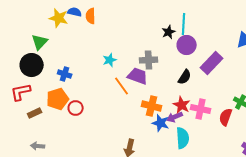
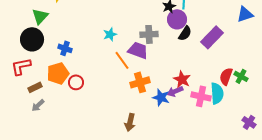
purple circle: (187, 45) -> (177, 19), moved
black semicircle: (185, 77) -> (185, 33), moved
orange cross: (152, 106) -> (140, 82), moved, turned -30
pink cross: (201, 109) -> (201, 96), moved
red semicircle: (226, 117) -> (226, 76), moved
cyan semicircle: (183, 138) -> (217, 93), moved
gray arrow: (38, 146) -> (38, 105), moved, turned -48

